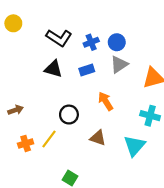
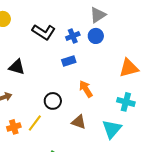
gray triangle: (119, 64) -> (98, 15), moved
black triangle: (53, 69) -> (17, 67), moved

